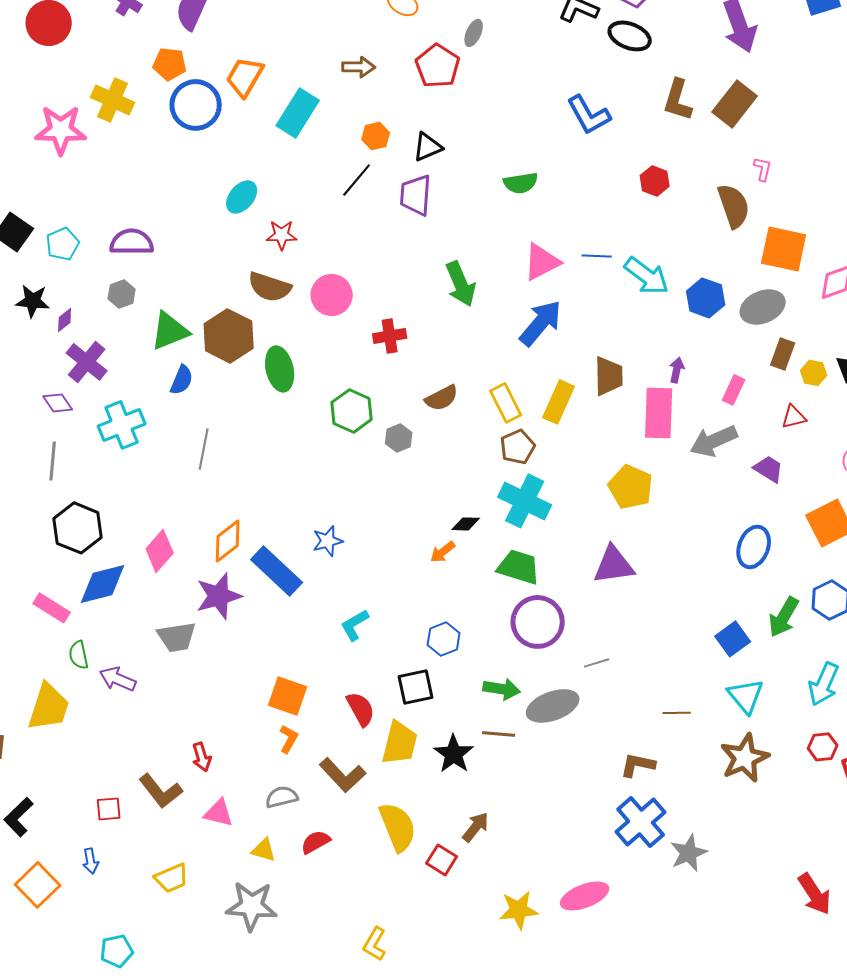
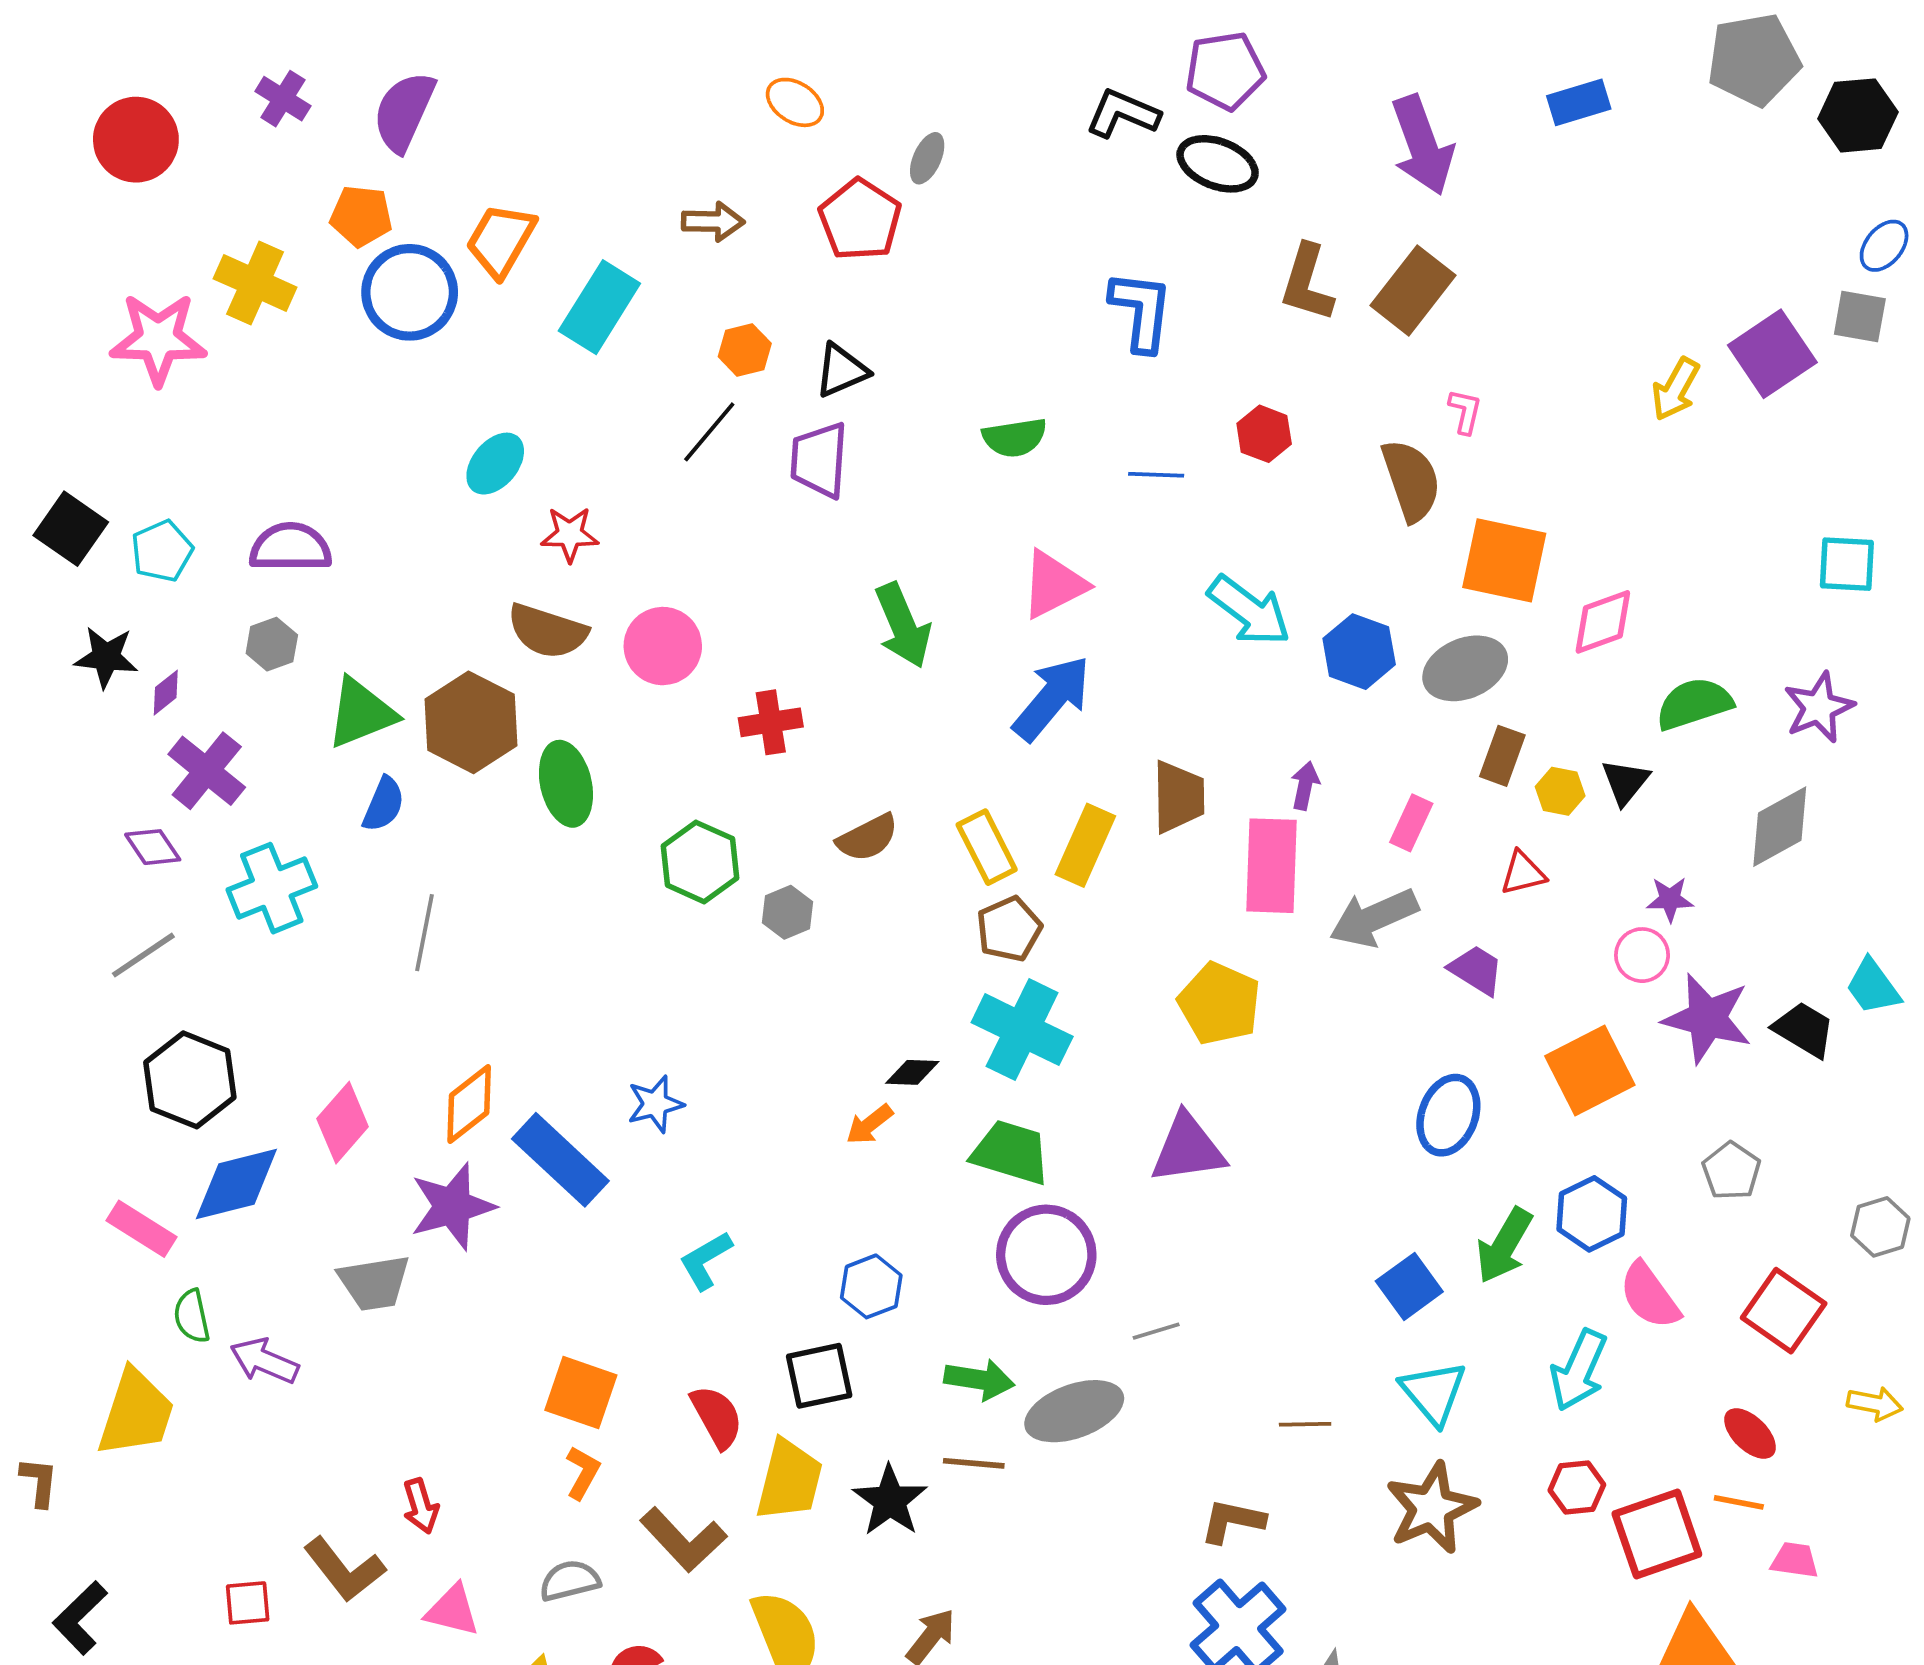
blue L-shape: (589, 115) -> (1141, 311), turned -144
blue line: (597, 256) -> (1156, 475), moved
gray line: (53, 461) -> (143, 955), turned 51

